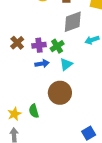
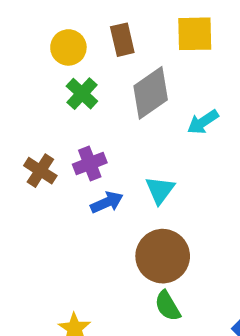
green cross: (57, 46) -> (82, 94), moved
green semicircle: (34, 111) -> (168, 306), moved

